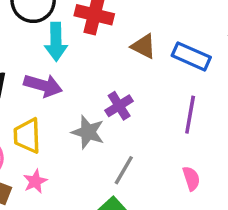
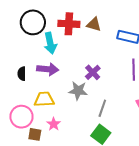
brown triangle: (144, 46) -> (94, 24), moved
yellow trapezoid: (27, 136) -> (44, 99), turned 100

